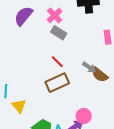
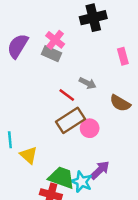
gray rectangle: (59, 33) -> (52, 54), moved
gray arrow: (89, 67) -> (88, 83), moved
pink circle: (84, 116) -> (90, 128), moved

